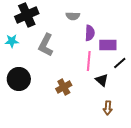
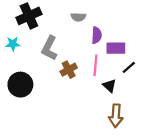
brown cross: (64, 87) -> (69, 70), moved
brown arrow: (108, 108) -> (116, 116), size x1.5

